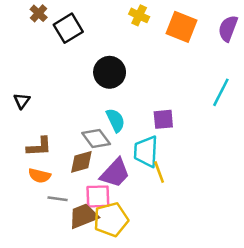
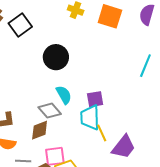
purple square: (163, 119) -> (95, 99), moved
purple trapezoid: (115, 173) -> (124, 147), moved

